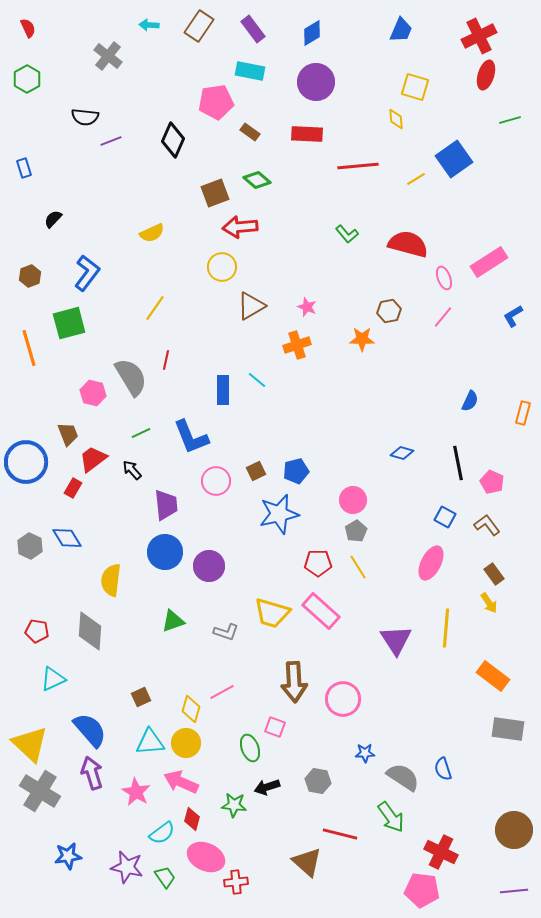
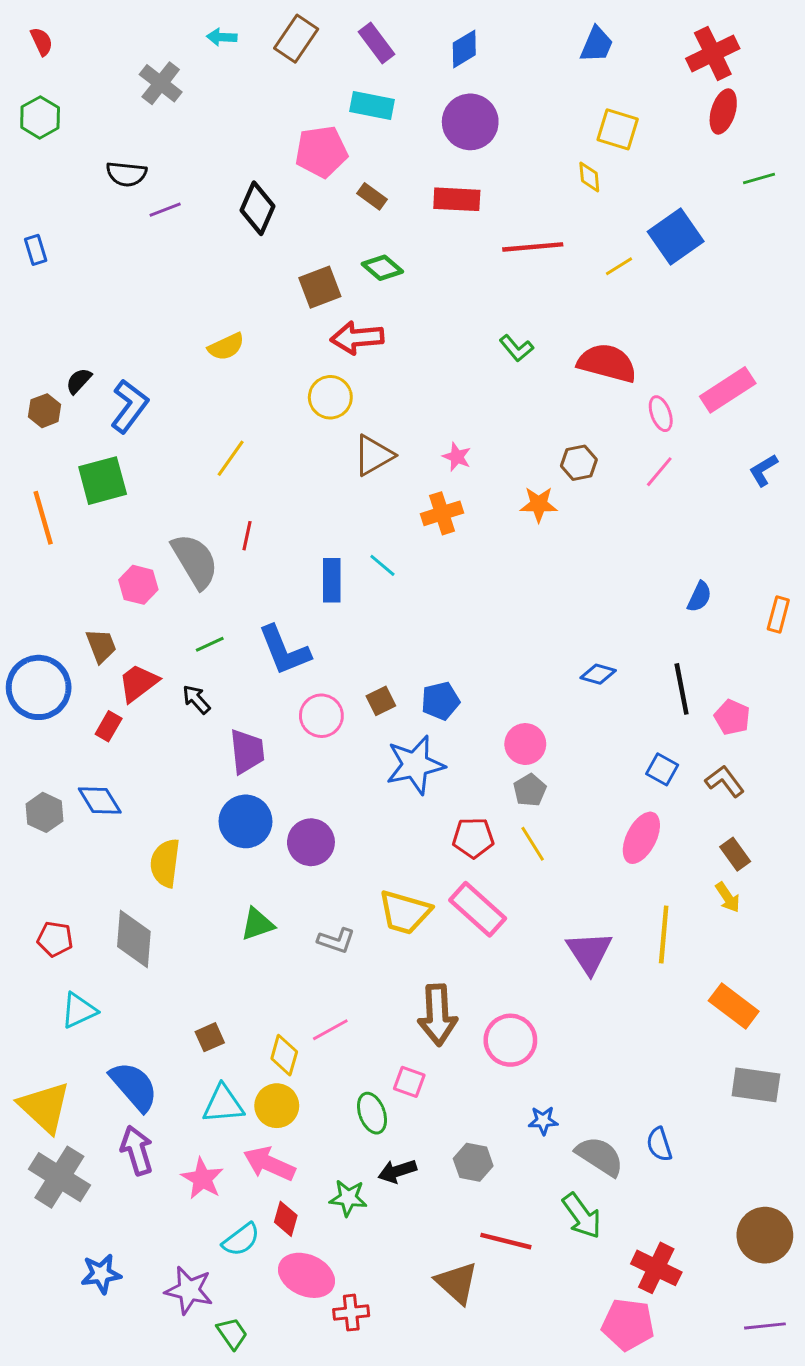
black semicircle: (53, 219) -> (79, 381), moved
green trapezoid: (165, 877) -> (232, 1333), moved

